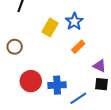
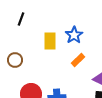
yellow rectangle: (50, 28) -> (50, 41), turned -30

